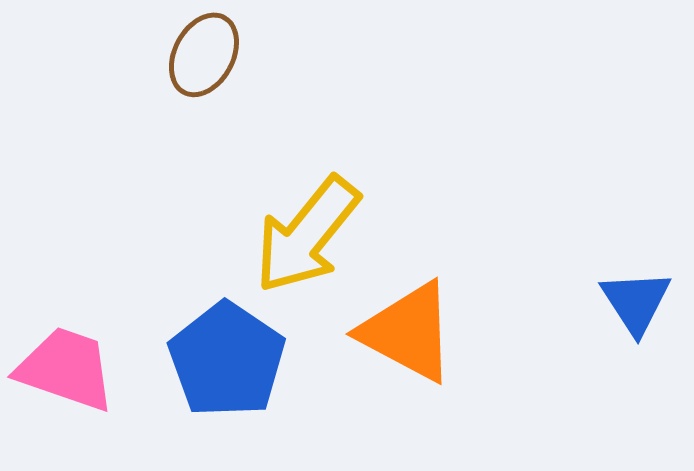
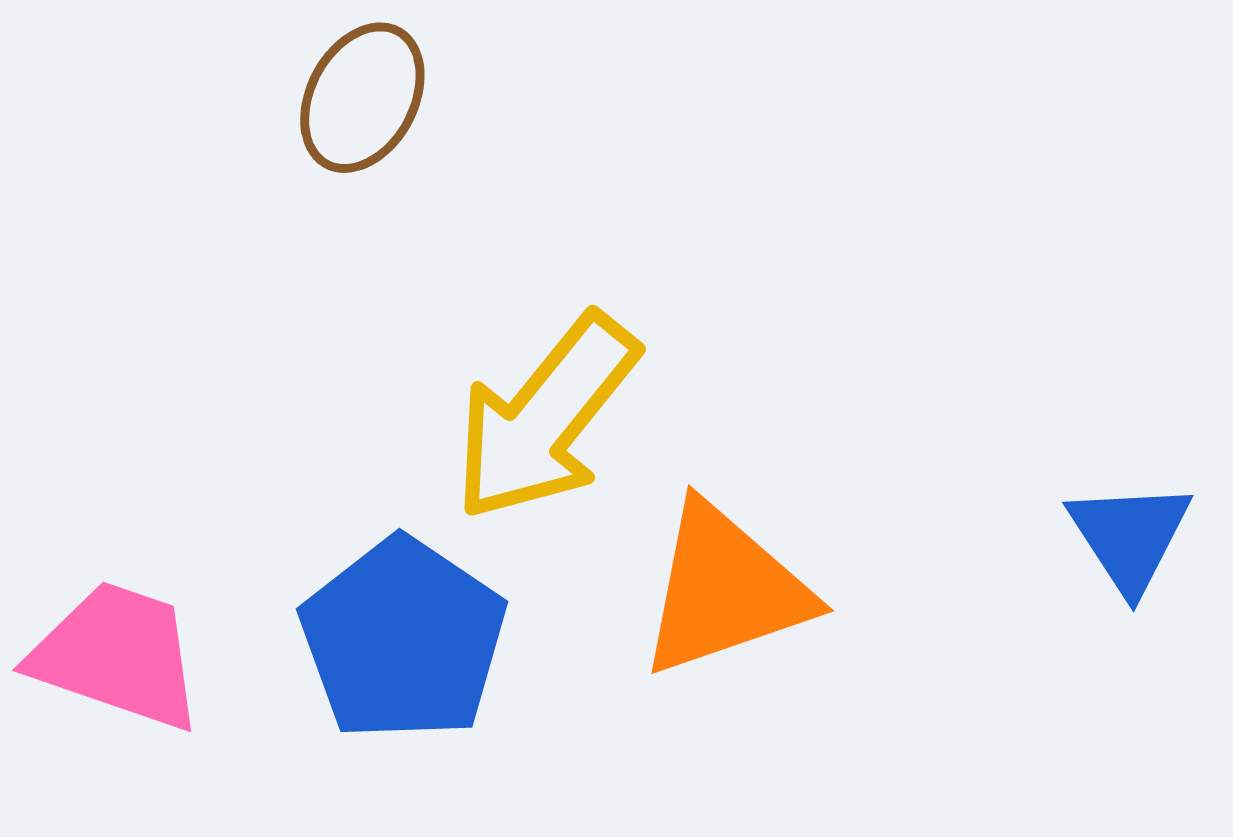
orange triangle: (408, 332) -> (725, 590), turned -47

